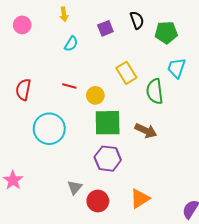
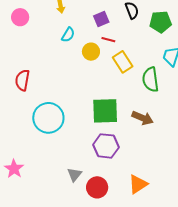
red line: (69, 86) -> (108, 40), moved
yellow circle: (95, 95) -> (91, 52), moved

